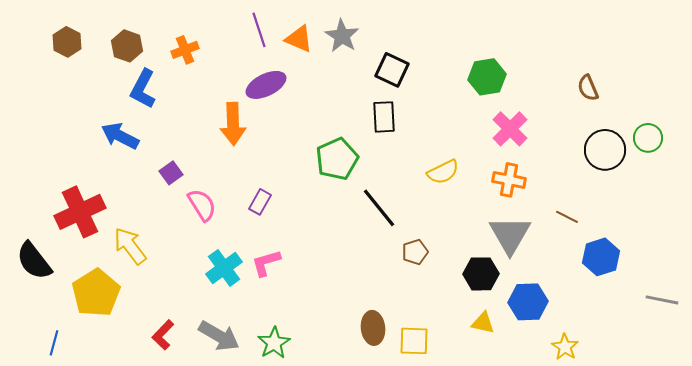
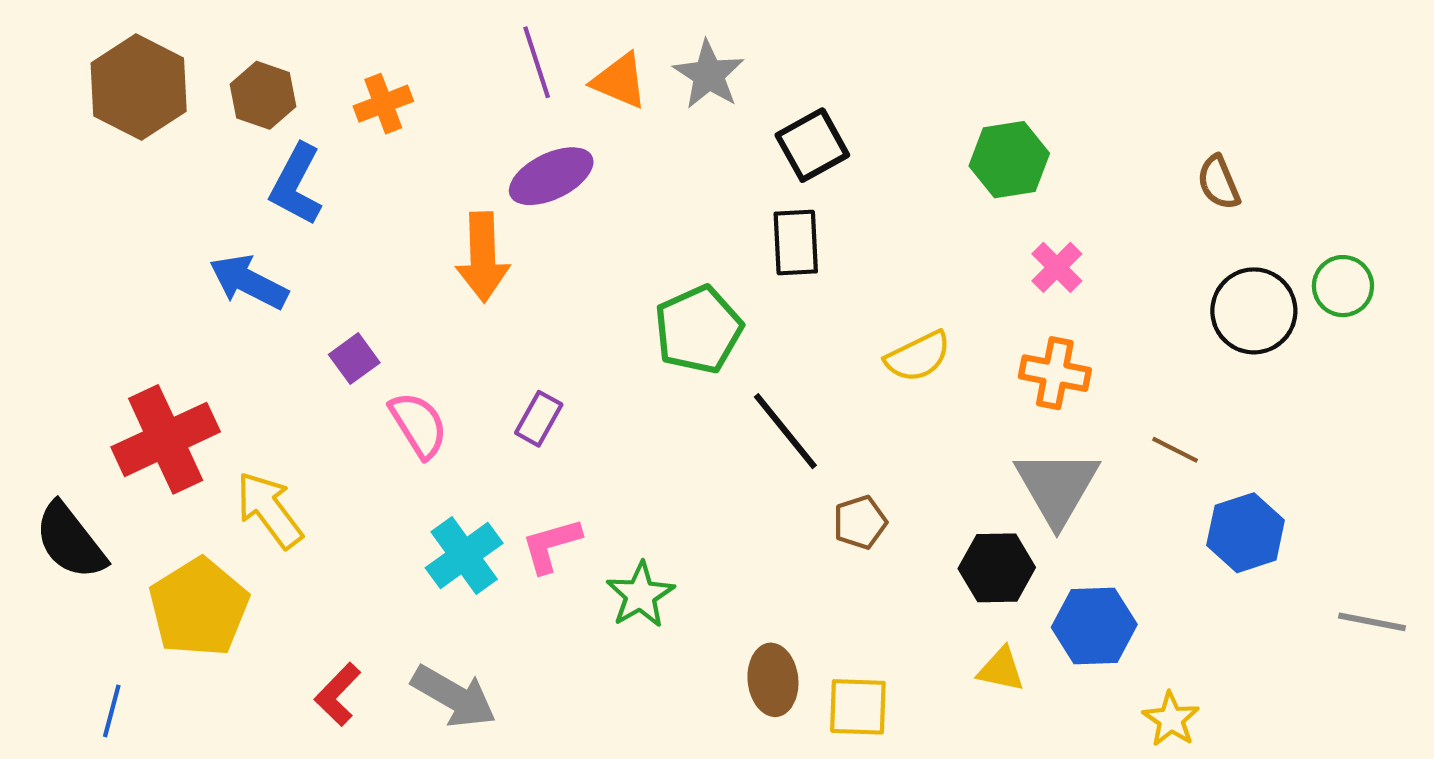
brown hexagon: (67, 42) -> (139, 87), size x1.6
black square: (392, 70) -> (812, 145), turned 36
pink cross: (510, 129) -> (1057, 267), size x0.7
green star: (274, 343) -> (640, 595), moved

